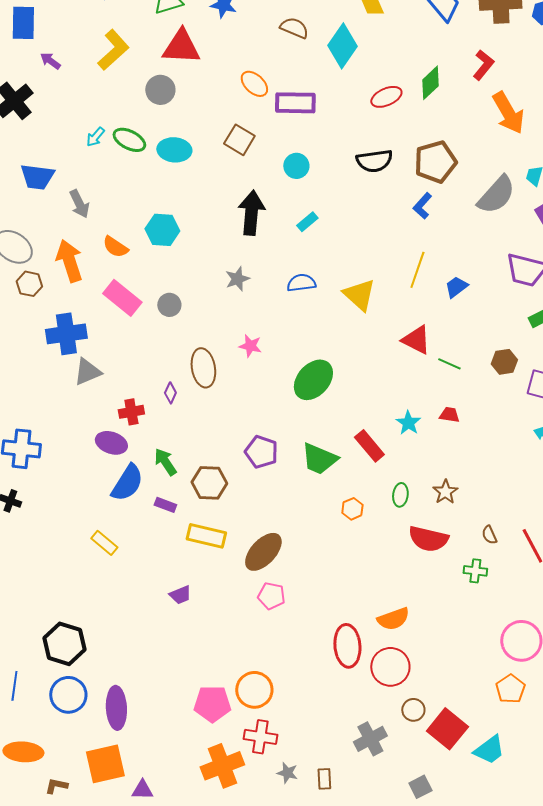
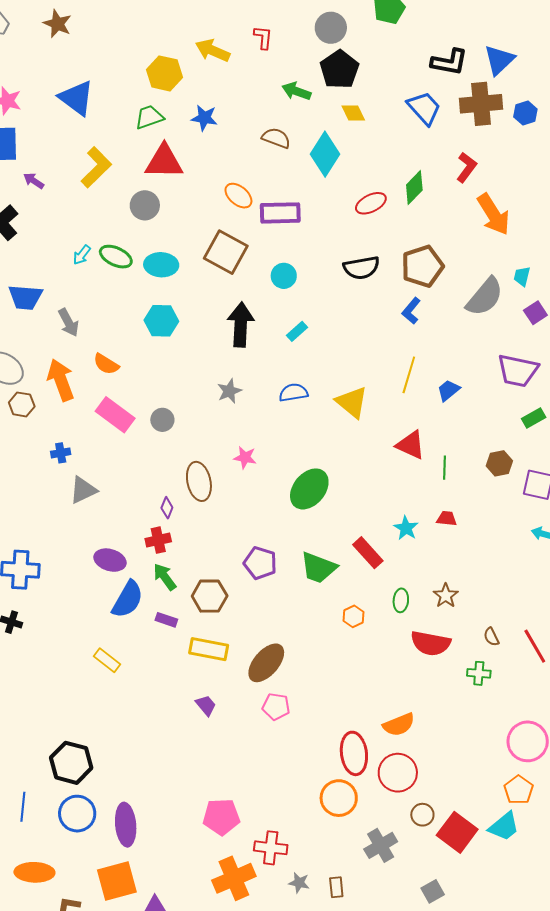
brown square: (239, 140) -> (226, 252), size x1.4
cyan hexagon: (162, 230) -> (161, 321), moved
blue cross: (66, 334) -> (61, 453), size x0.5
green line: (449, 364) -> (445, 468), turned 70
red cross: (131, 412) -> (158, 540), moved
purple trapezoid: (180, 595) -> (206, 705), moved, turned -105
orange circle: (254, 690) -> (339, 798), moved
cyan trapezoid: (489, 750) -> (504, 826), moved

